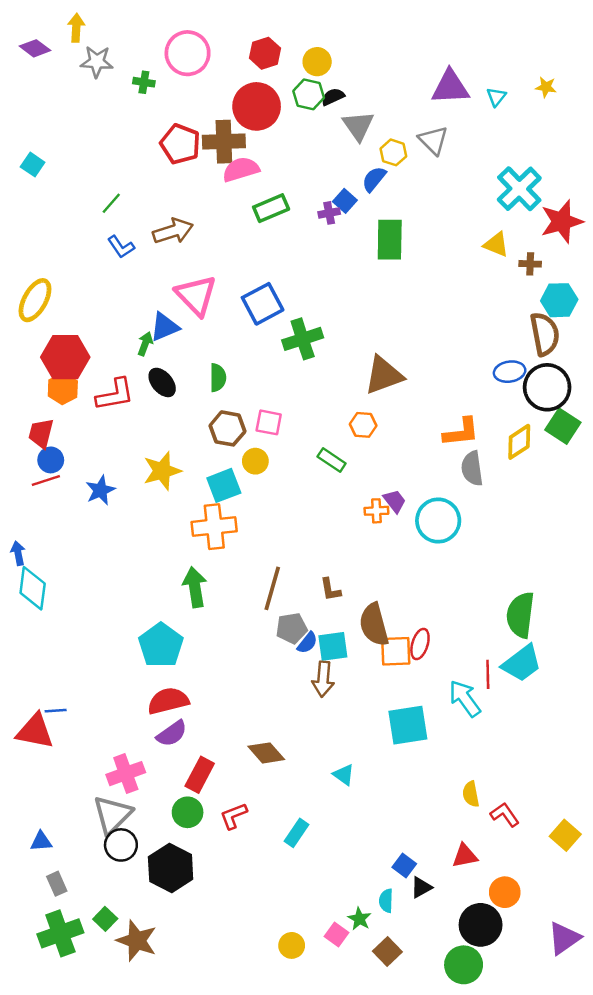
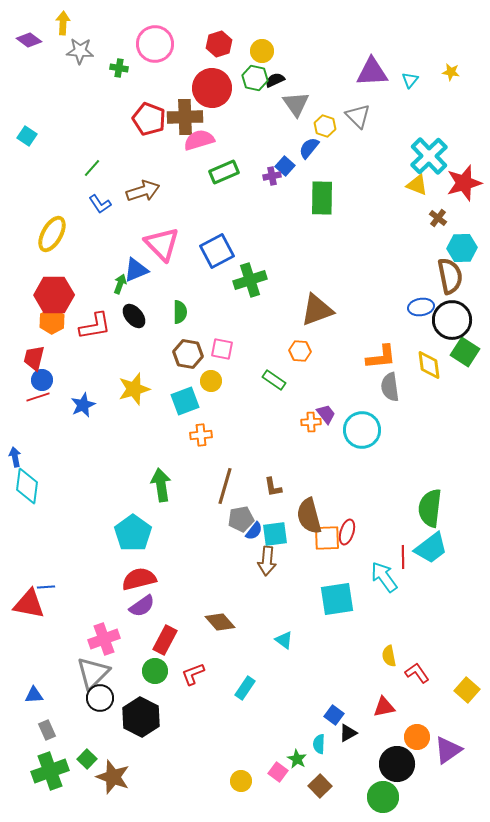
yellow triangle: (496, 244) -> (417, 185), moved
brown cross: (530, 264) -> (438, 218), turned 36
yellow ellipse: (35, 300) -> (52, 234), moved
yellow diamond: (519, 442) -> (429, 365), turned -64
orange cross: (214, 527) -> (201, 435), moved, size x0.6
purple triangle: (564, 938) -> (448, 750), moved

